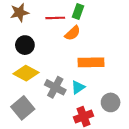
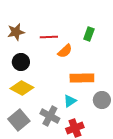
green rectangle: (78, 11) -> (89, 34), moved
gray cross: (55, 87) -> (50, 116), moved
gray circle: (111, 102) -> (102, 100), moved

